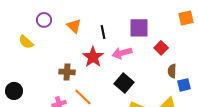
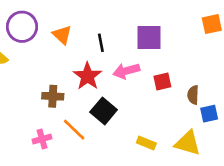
purple circle: (44, 20) -> (22, 27), size x1.5
red square: (161, 48) -> (162, 82), moved, turned 32
black square: (124, 83) -> (104, 111), moved

